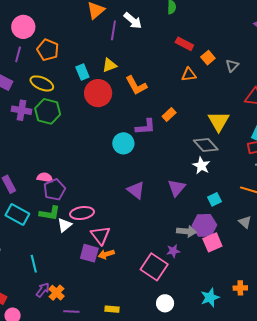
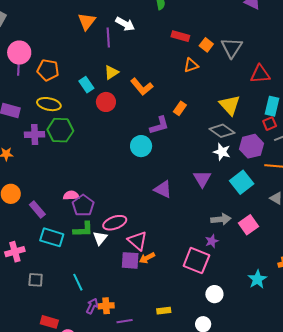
purple line: (18, 54) -> (19, 68), moved
gray triangle: (232, 66) -> (232, 48), size x1.6
red circle: (98, 93) -> (106, 102), size x0.7
cyan square: (214, 199) -> (242, 182), size x1.6
purple hexagon: (204, 225) -> (251, 146), moved
orange cross: (57, 293) -> (106, 306), turned -35

